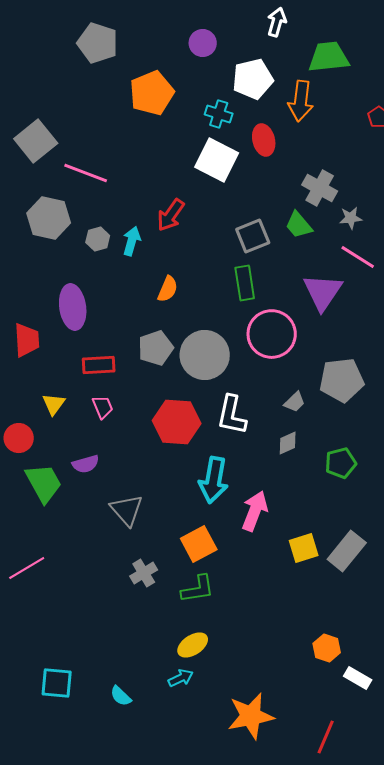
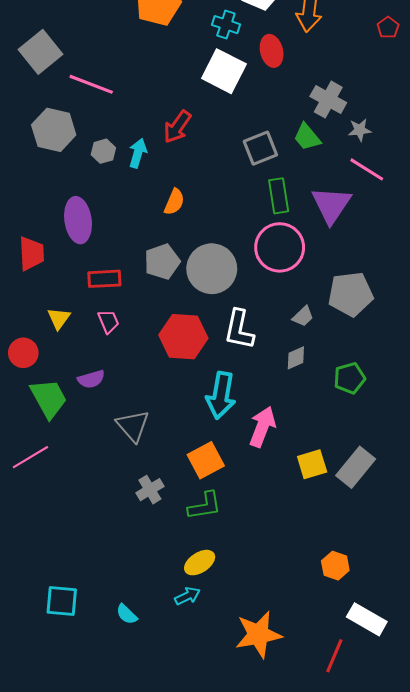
green rectangle: (245, 283) -> (279, 196), moved
pink line: (27, 568) -> (30, 457), moved
white rectangle: (358, 678) -> (367, 619), moved, size x1.4

